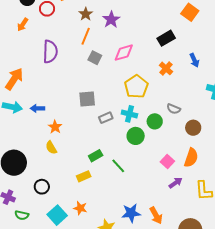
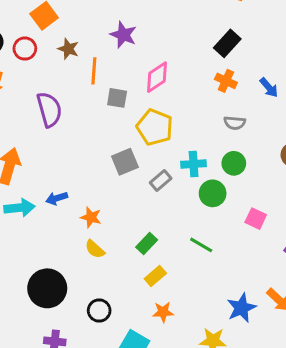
brown star: (86, 14) -> (68, 49), moved
black rectangle: (166, 38) -> (227, 43), moved
blue arrow: (194, 60) -> (269, 87), moved
yellow pentagon: (136, 87) -> (155, 127), moved
gray semicircle: (174, 109) -> (235, 123), moved
green rectangle: (96, 156) -> (147, 243), moved
pink square: (167, 162) -> (256, 219), moved
orange star: (80, 208) -> (163, 312), moved

